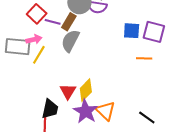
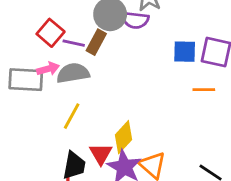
gray semicircle: (70, 41) -> (73, 73), moved, turned 55
yellow line: (39, 55) -> (72, 116), moved
red triangle: (68, 91) -> (101, 154), moved

